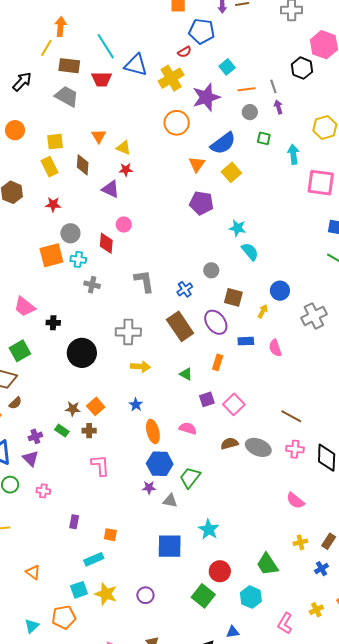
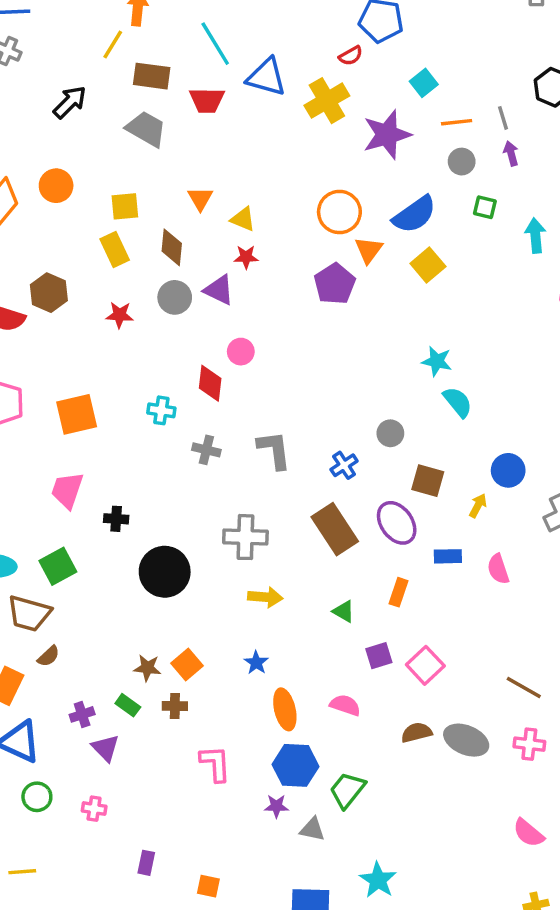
orange circle: (177, 123) -> (339, 212), moved
purple pentagon: (201, 203) -> (335, 284), moved, turned 30
gray circle: (70, 233) -> (175, 297), moved
orange square: (51, 255) -> (77, 414), moved
gray cross: (92, 285) -> (206, 450), moved
pink trapezoid: (25, 307) -> (67, 490), turned 70
purple triangle: (31, 458) -> (105, 748), moved
pink L-shape: (100, 465) -> (215, 764), moved

